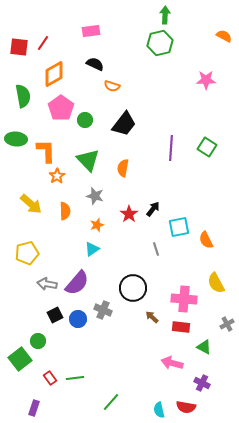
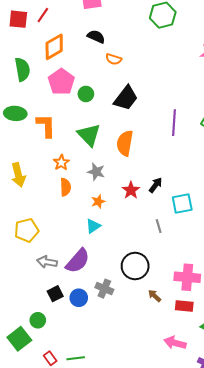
orange semicircle: (123, 168) -> (125, 143), size x1.4
orange star: (57, 176) -> (61, 163), moved
yellow arrow: (31, 204) -> (18, 175), moved, turned 35

